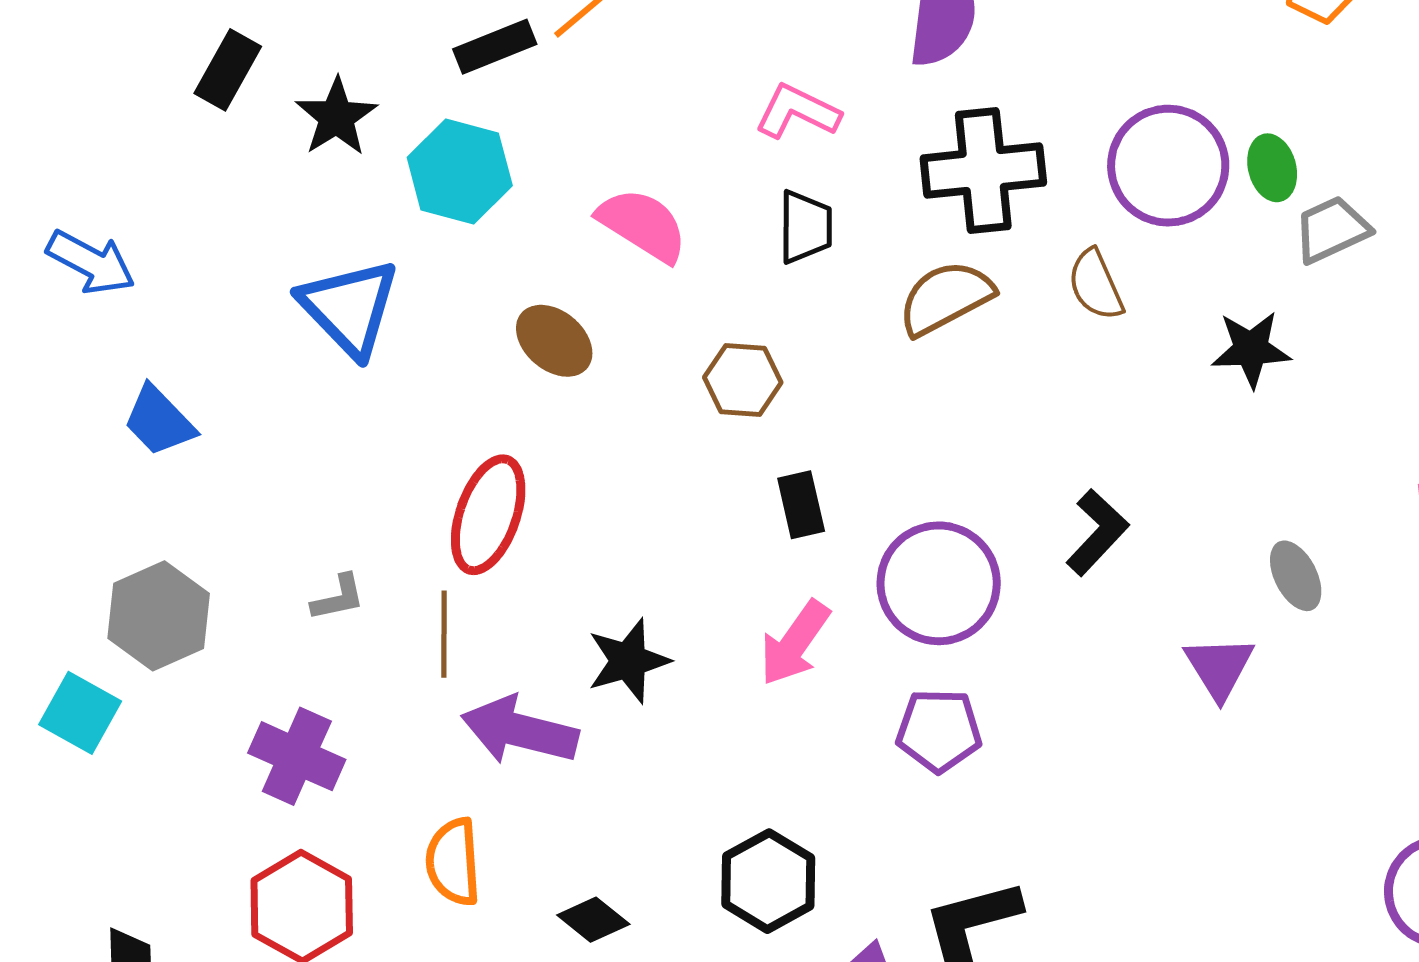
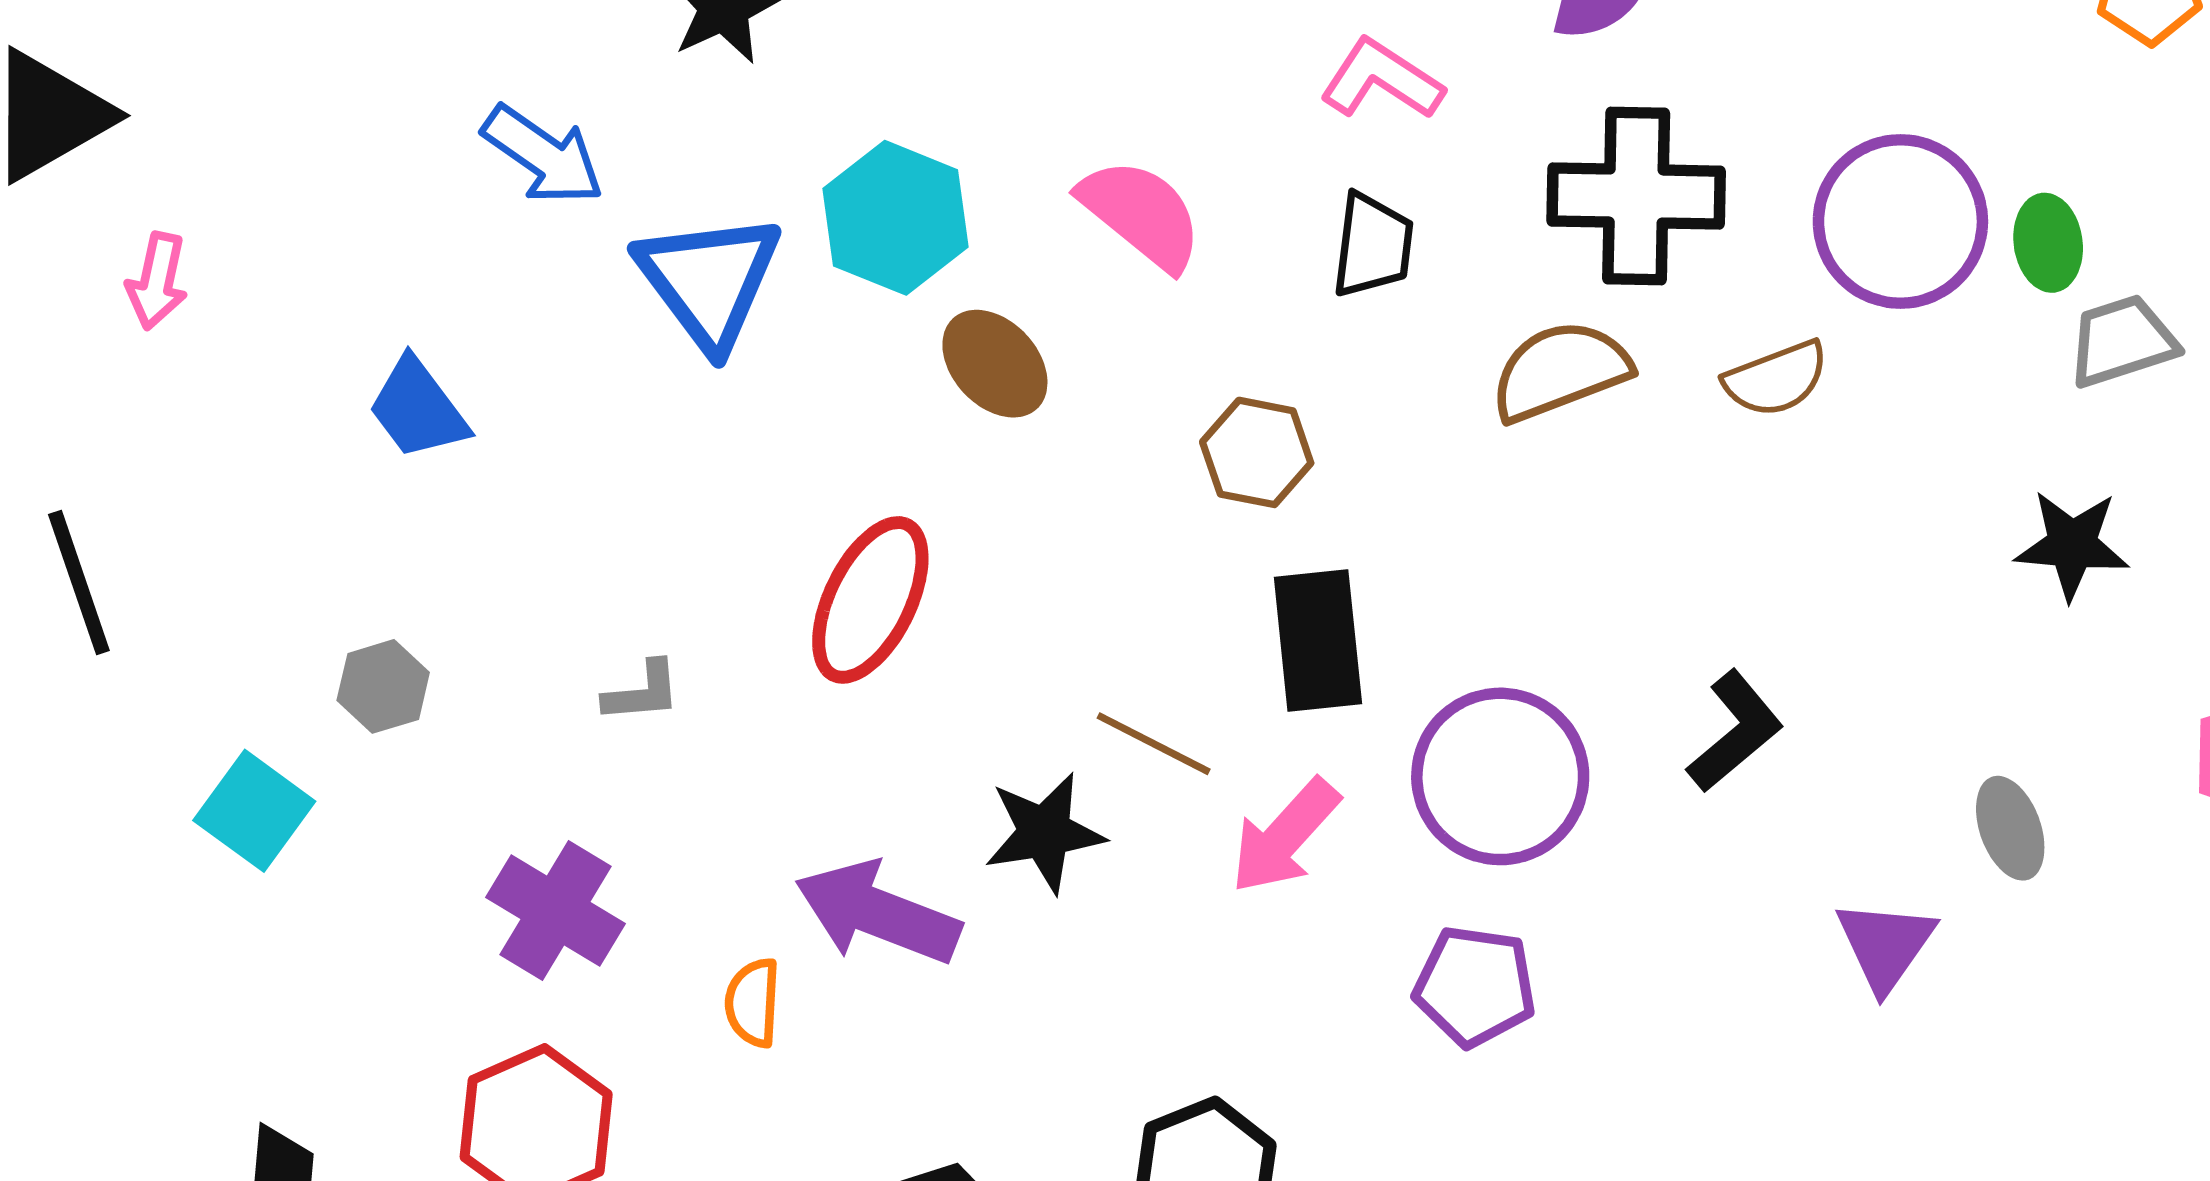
cyan hexagon: (460, 172) -> (896, 218), moved
blue arrow: (91, 262) -> (543, 155), moved
brown semicircle: (1096, 285) -> (1776, 379), turned -94
black star: (1251, 349) -> (2072, 545), moved
black rectangle: (801, 505) -> (1318, 640), size x1.5
gray hexagon: (159, 616) -> (383, 686), size x0.6
brown line: (444, 634) -> (1154, 744), moved, turned -70
orange semicircle: (453, 862) -> (753, 1003), moved, size x0.7

